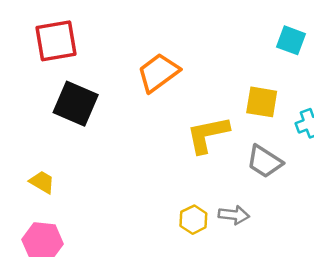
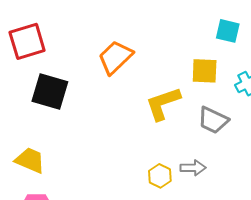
cyan square: (291, 40) -> (228, 31), moved
yellow trapezoid: (42, 182) -> (30, 160), size x1.4

